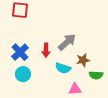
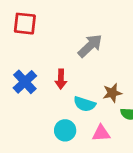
gray arrow: (67, 42) -> (90, 46), moved
cyan circle: (23, 74) -> (65, 130), moved

